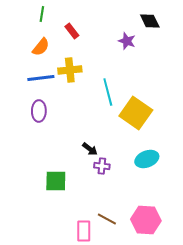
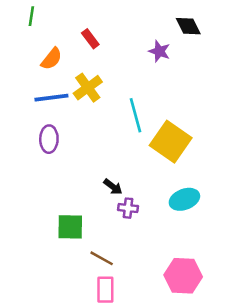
green line: (42, 14) -> (31, 16), moved
yellow cross: (70, 70) -> (88, 88), turned -30
brown line: (107, 219) -> (102, 258), moved

